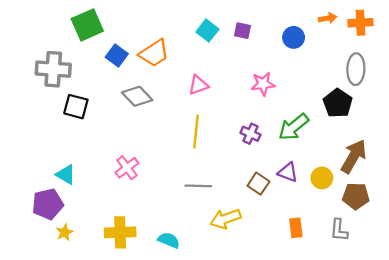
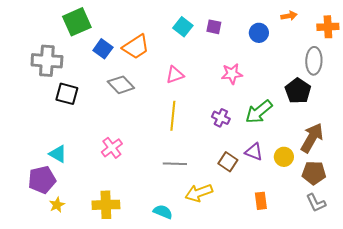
orange cross: (360, 23) -> (328, 27), moved
gray L-shape: (339, 230) -> (316, 203), moved, turned -30
cyan semicircle: (169, 240) -> (163, 212), moved

